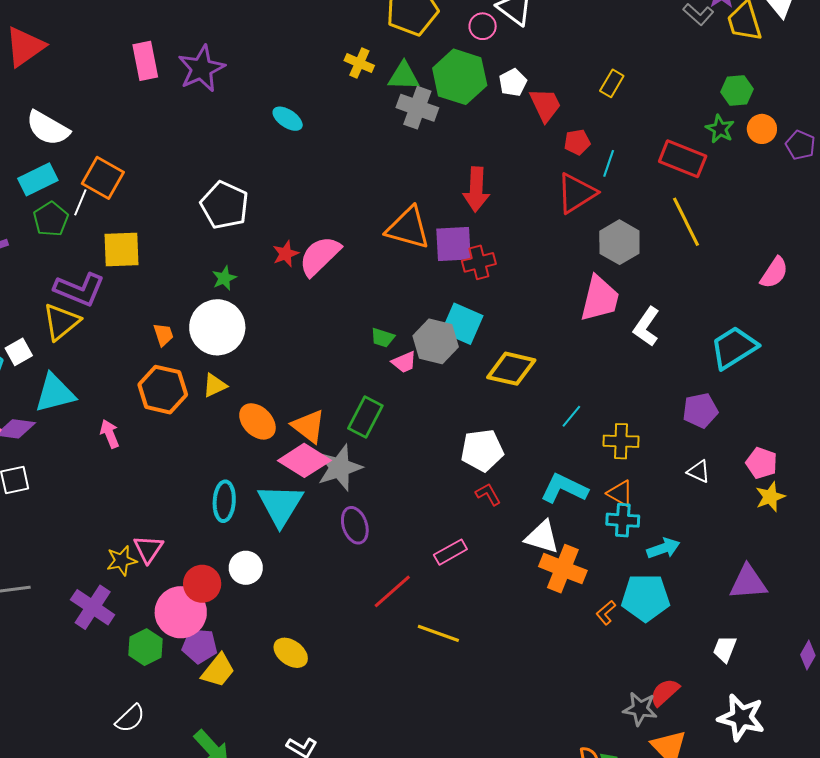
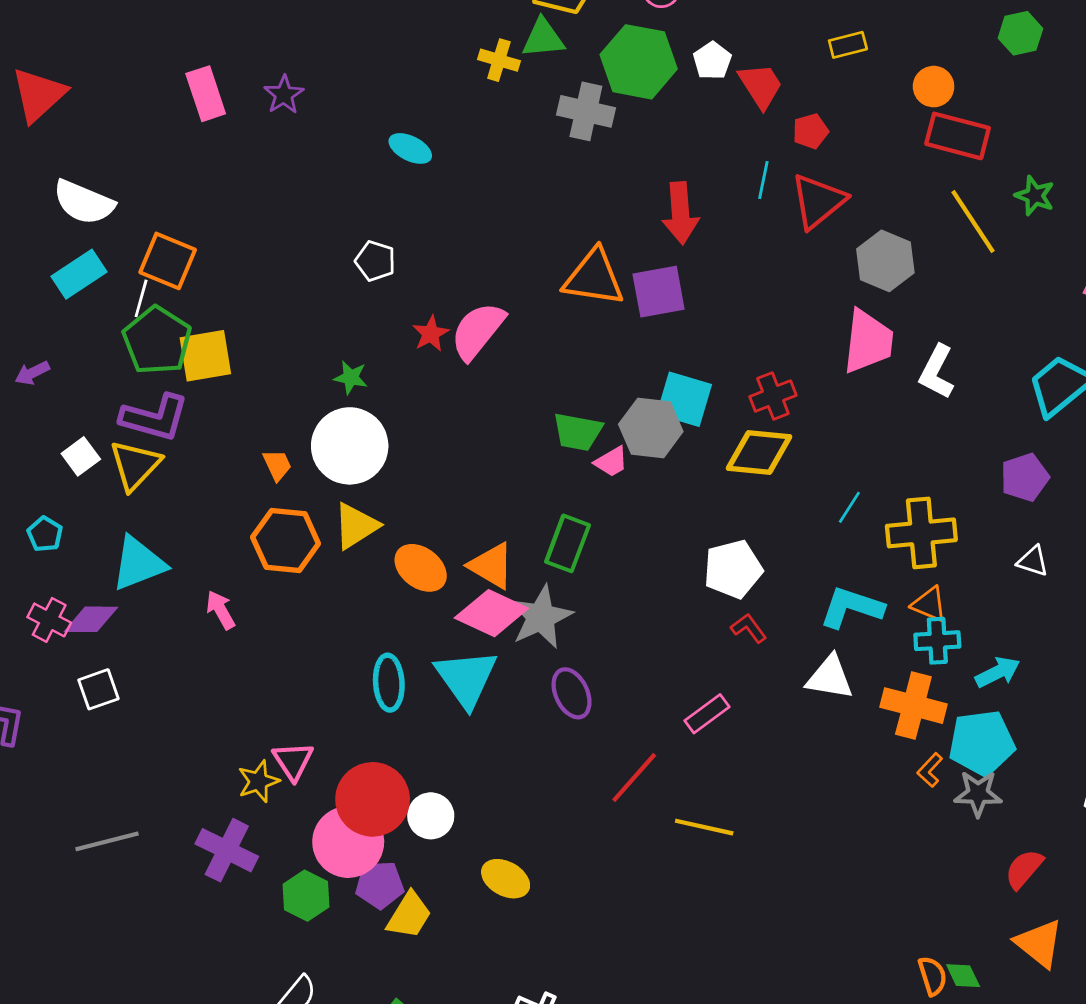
purple star: (201, 69) -> (284, 95), size x0.6
green triangle: (404, 76) -> (543, 38), moved
yellow rectangle: (612, 83) -> (848, 45), turned 52
green star: (720, 129) -> (1035, 196), moved
orange circle: (762, 129) -> (934, 87), moved
cyan line: (609, 163) -> (763, 180), moved
white pentagon: (225, 205) -> (375, 261), moved, size x0.6
green pentagon: (51, 219) -> (157, 341), moved, size x1.4
red cross: (479, 262) -> (773, 396), moved
green star: (224, 278) -> (351, 377), turned -30
green trapezoid: (383, 338) -> (578, 432), size x1.5
white square: (19, 352) -> (81, 456), moved
yellow triangle: (215, 385) -> (356, 526), size x1.4
yellow cross: (621, 441) -> (921, 533), size x1.4
white circle: (246, 568) -> (431, 816), moved
orange cross: (563, 569) -> (913, 706), moved
red circle: (202, 584) -> (373, 799), size x1.4
gray star: (640, 709) -> (978, 794), moved

